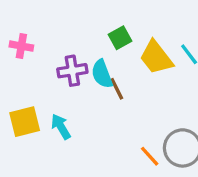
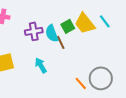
green square: (120, 38) -> (68, 26), moved
cyan arrow: (61, 127) -> (41, 65), moved

